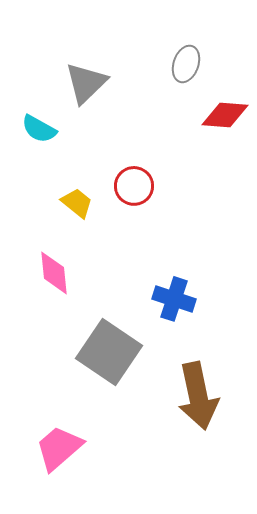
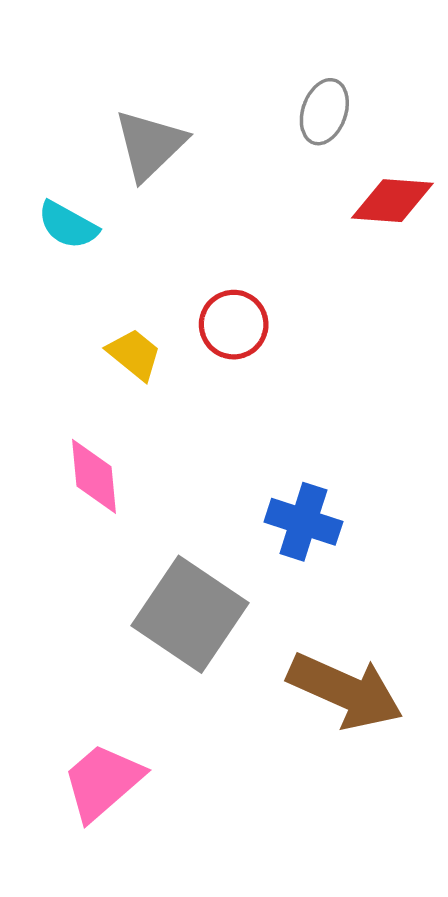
brown arrow: (198, 396) -> (345, 691), turned -54

